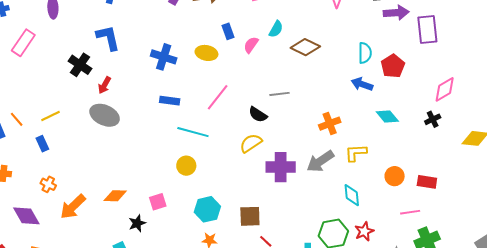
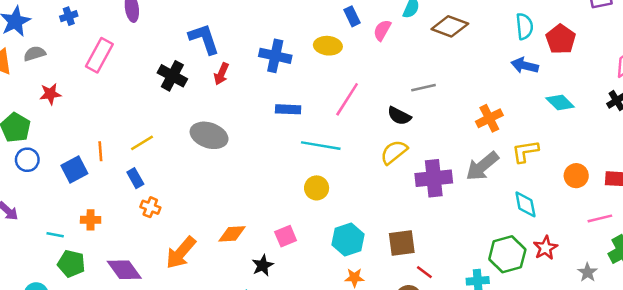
red arrow: (104, 85) -> (221, 74), moved
orange line: (17, 119) -> (100, 151), turned 42
orange cross: (48, 184) -> (150, 207), moved

